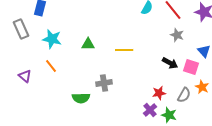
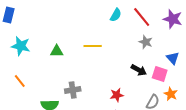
yellow line: (124, 50) -> (93, 46), moved
orange line: (51, 66) -> (20, 81), moved
red star: (159, 93) -> (117, 95), moved

